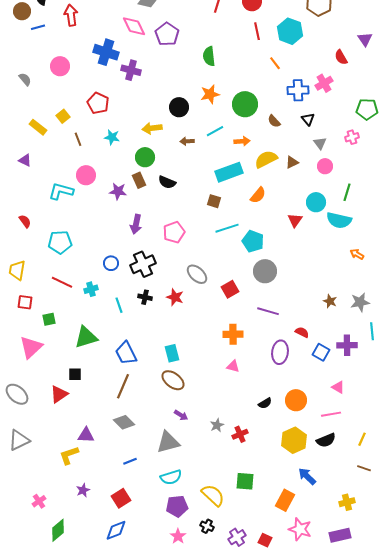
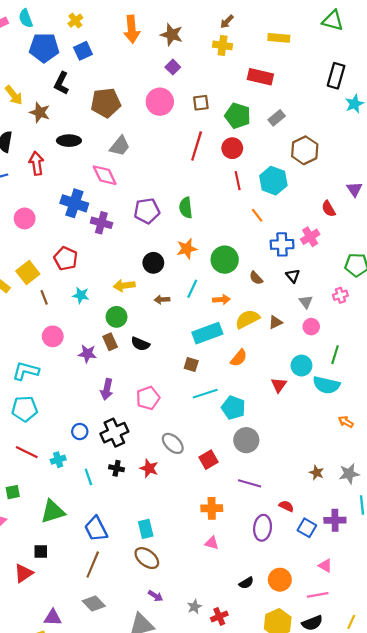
purple pentagon: (167, 34) -> (147, 211), moved, turned 30
yellow square: (63, 116) -> (28, 273), size x1.5
cyan line: (215, 131) -> (192, 289), turned -36
cyan L-shape: (61, 191) -> (26, 371), moved

